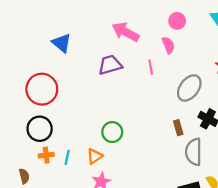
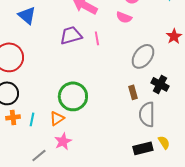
pink semicircle: (168, 45) -> (124, 17), turned 133
pink line: (151, 67) -> (97, 38), moved
green circle: (112, 132) -> (73, 96), size x1.5

